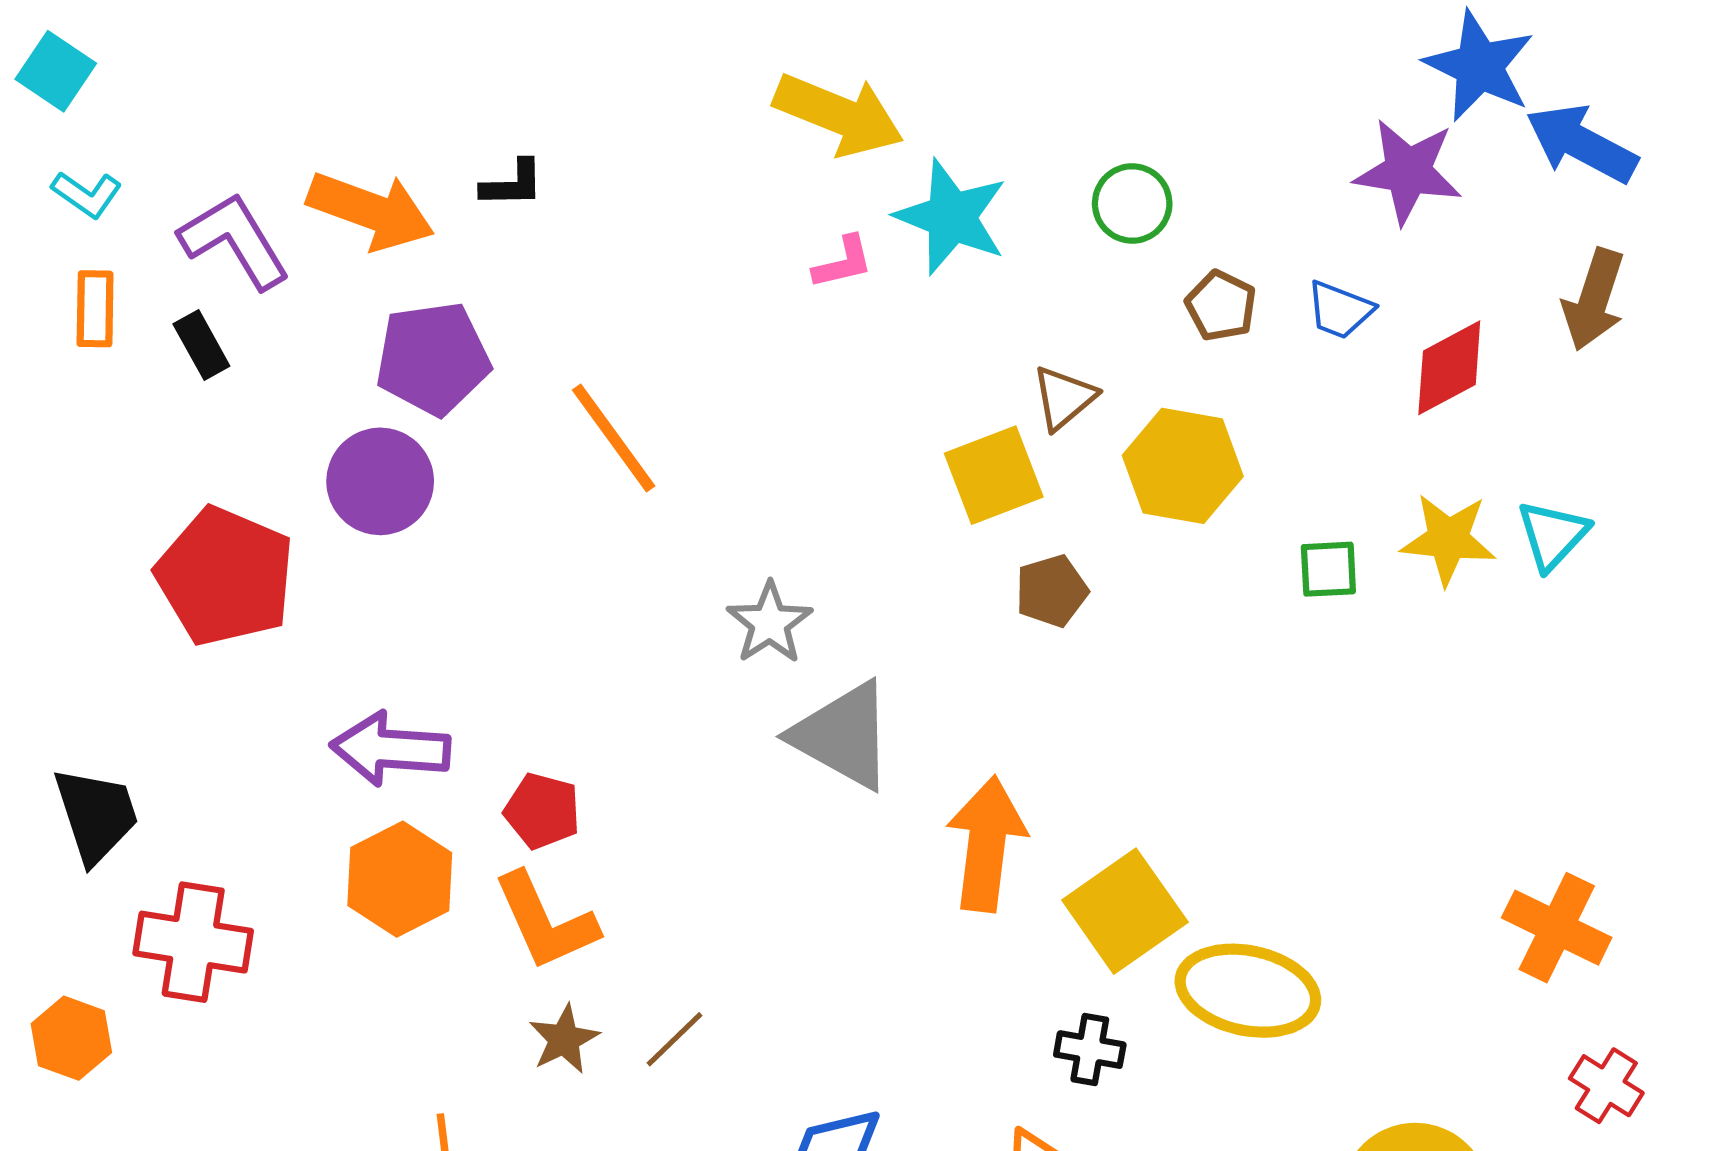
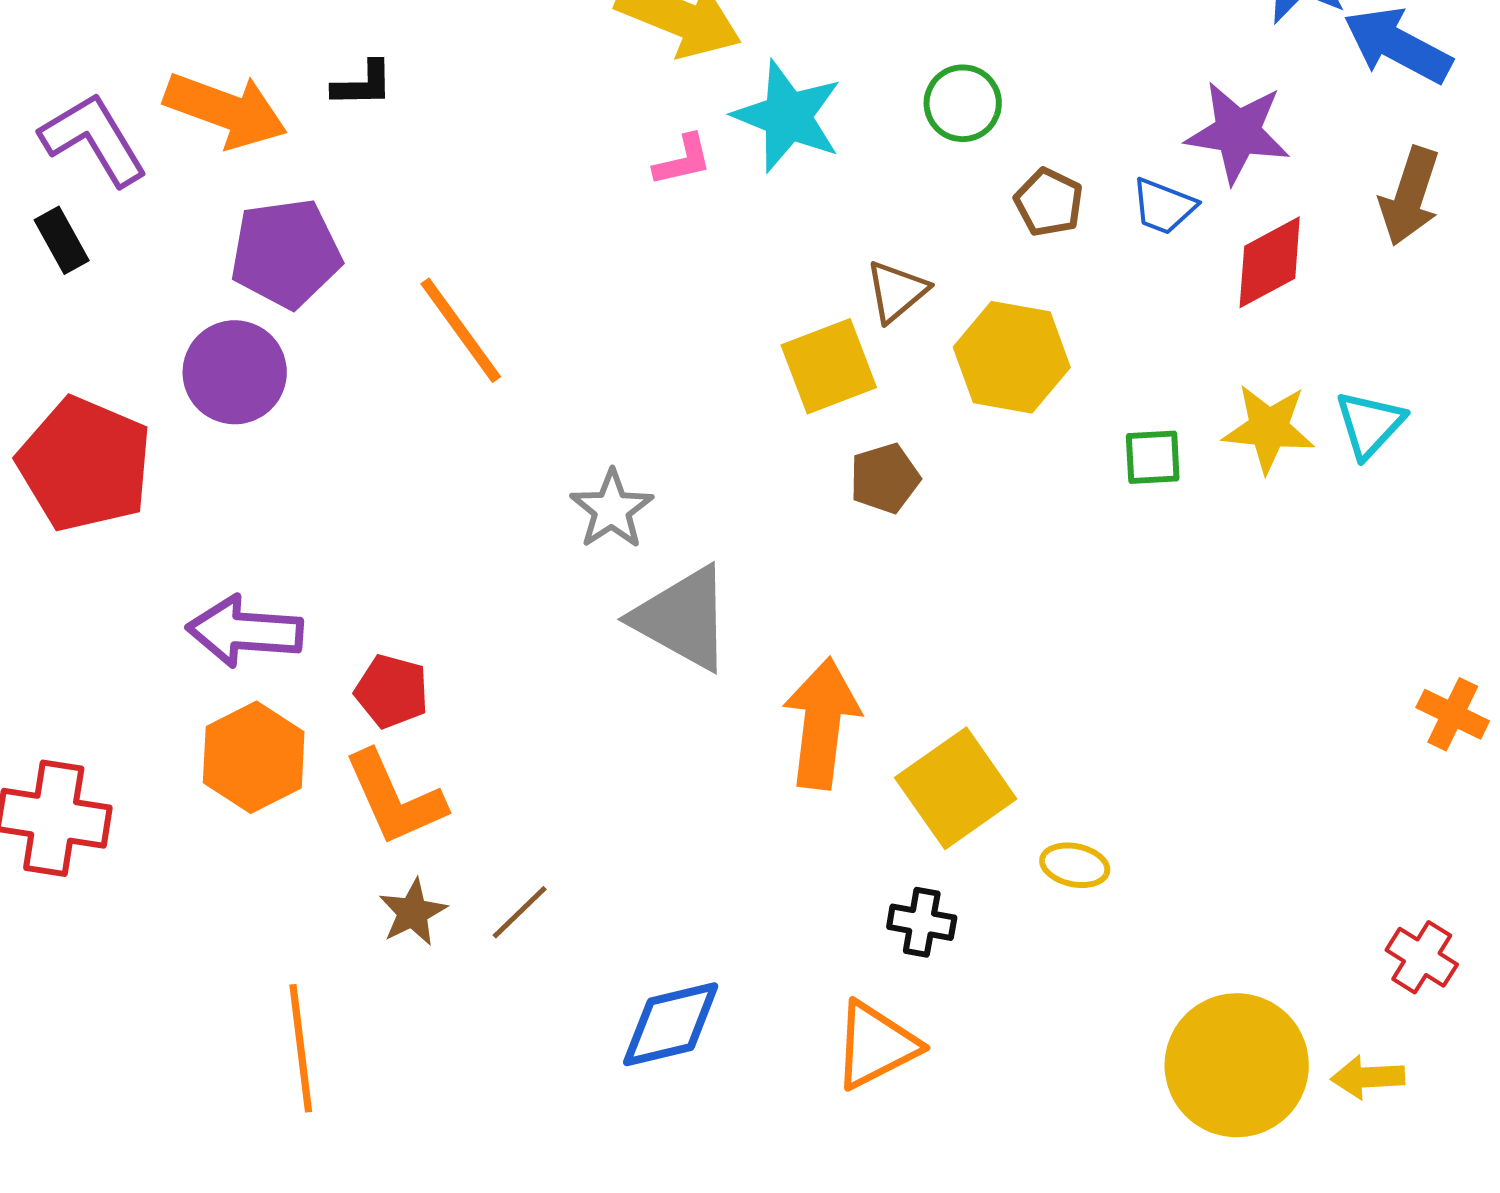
purple star: (1408, 171) -> (1238, 132), moved
orange cross: (1557, 928) -> (1453, 714), moved, size x0.7
yellow ellipse: (1248, 991) -> (1075, 865), size x0.5

